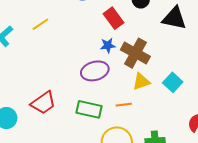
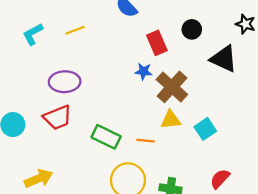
purple ellipse: (95, 71) -> (65, 82), moved

